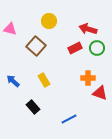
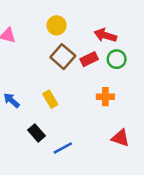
brown square: (36, 46) -> (63, 57), moved
red triangle: (100, 93) -> (120, 138), moved
blue line: (69, 119) -> (63, 148), moved

